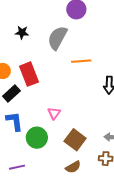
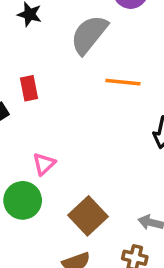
red rectangle: (29, 74) -> (29, 88), size x0.6
pink triangle: (54, 113) -> (44, 164), moved

